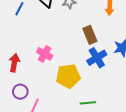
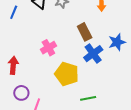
pink cross: (45, 54) -> (48, 48), moved, turned 35
yellow pentagon: (68, 76) -> (67, 74), turned 30

